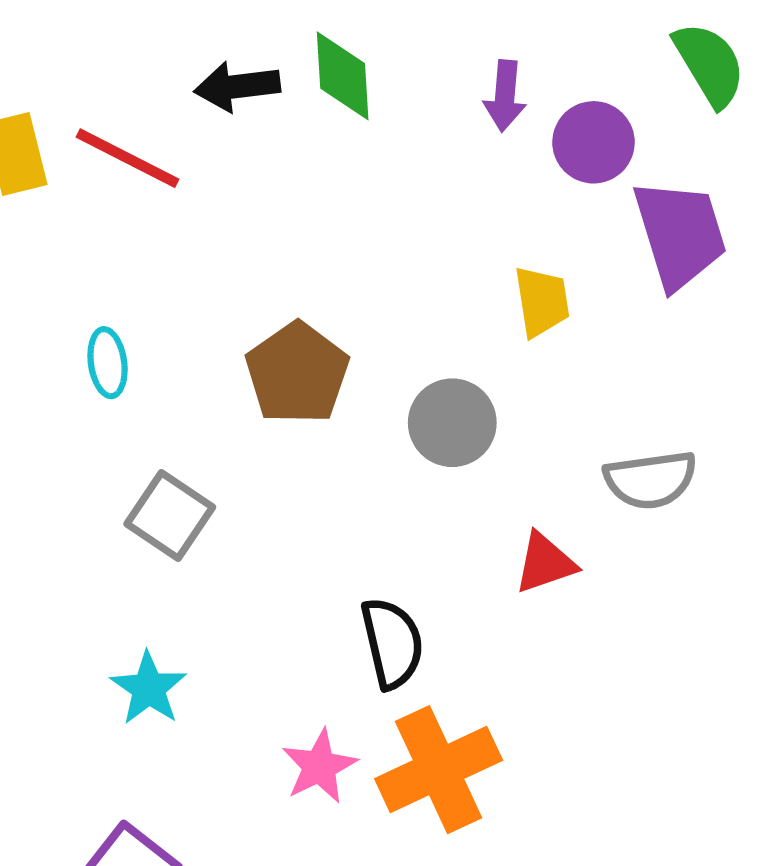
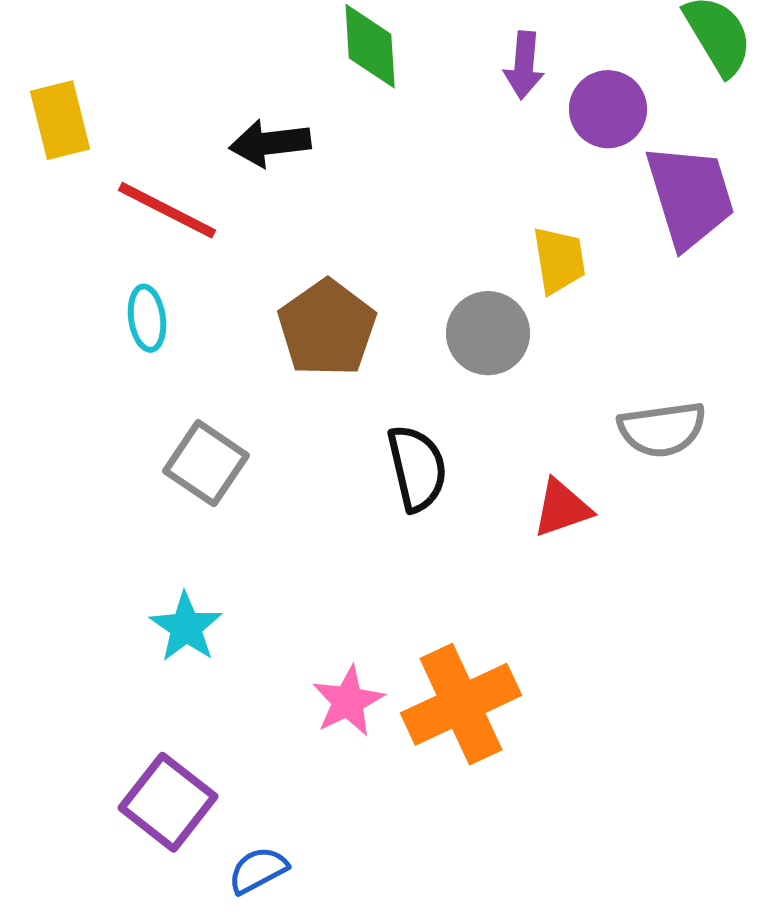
black arrow: (237, 86) -> (270, 143), moved
red line: (128, 158) -> (167, 210), moved
gray circle: (452, 423) -> (488, 333), moved
black semicircle: (392, 643) -> (417, 468), moved

